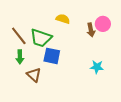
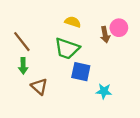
green trapezoid: (41, 38) -> (67, 48), moved
blue square: (52, 56) -> (81, 72), moved
cyan star: (97, 67) -> (104, 91), moved

